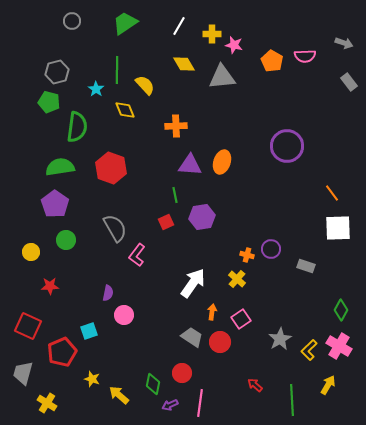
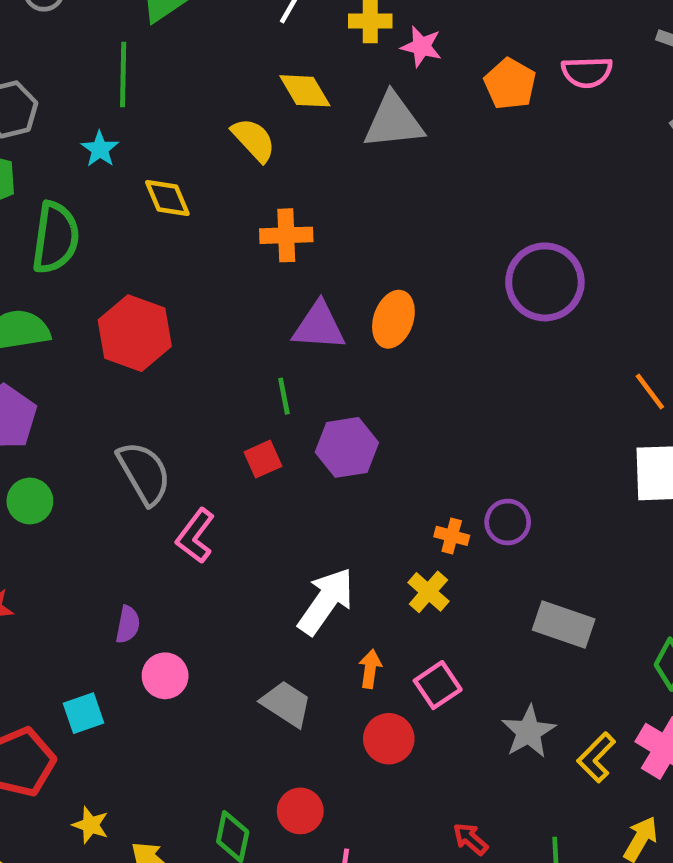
green line: (117, 70) -> (123, 74), moved
yellow semicircle: (145, 85) -> (254, 140), moved
gray rectangle: (306, 266) -> (564, 625), moved, size x1.4
gray trapezoid: (192, 337) -> (286, 704), moved

